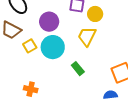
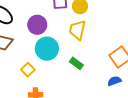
yellow square: (30, 46) -> (28, 70), moved

